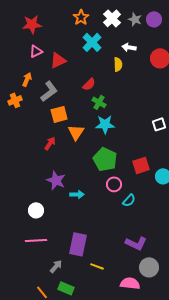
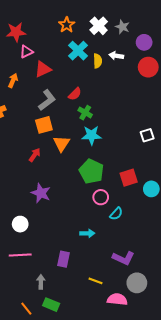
purple circle: (154, 19) -> (144, 42), moved
pink triangle: (36, 51) -> (26, 52), moved
yellow semicircle: (118, 64) -> (98, 61), moved
orange arrow: (27, 79) -> (13, 81), moved
gray L-shape: (49, 91) -> (47, 100), moved
cyan arrow: (77, 194) -> (87, 233), moved
purple rectangle: (78, 244) -> (64, 259), size x0.7
gray arrow: (56, 266) -> (41, 282), turned -40
yellow line: (97, 266) -> (96, 281), moved

